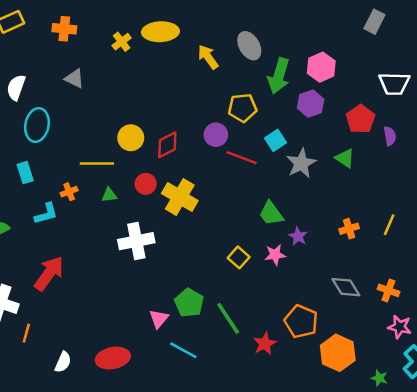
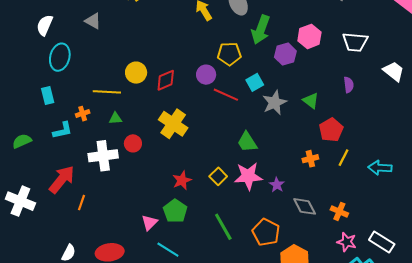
pink hexagon: (321, 67) -> (309, 36), moved
red pentagon: (361, 119) -> (331, 130), moved
red circle: (146, 184) -> (133, 143), moved
purple star: (298, 236) -> (277, 185), moved
white cross: (136, 241) -> (103, 156), moved
pink star: (275, 255) -> (248, 176), size x1.6
green line: (228, 318) -> (223, 227), moved
orange line: (26, 333) -> (81, 203), moved
red star: (265, 344) -> (182, 180), moved

